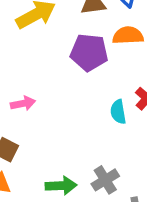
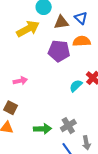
cyan semicircle: (118, 112) -> (76, 86), turned 56

